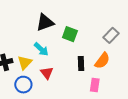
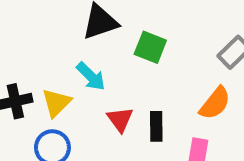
black rectangle: (81, 63) -> (156, 126), moved
red triangle: (47, 73) -> (120, 119), moved

